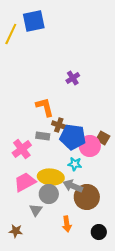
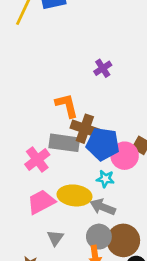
brown cross: (59, 125) -> (85, 129), size x1.5
gray rectangle: (43, 136) -> (64, 143), size x1.6
gray circle: (49, 194) -> (99, 237), moved
brown circle: (87, 197) -> (123, 240), moved

